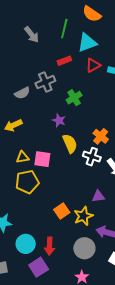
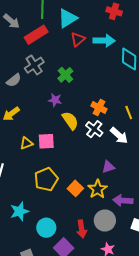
red rectangle: (64, 61) -> (36, 35), moved, size x1.6
white cross: (92, 157) -> (94, 129), turned 30
yellow pentagon: (27, 182) -> (46, 179), moved
red arrow: (50, 246) -> (82, 229), moved

